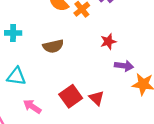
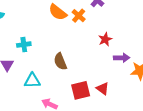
brown semicircle: (53, 46) -> (60, 61), moved, turned 90
red square: (71, 96) -> (81, 90), turned 30

